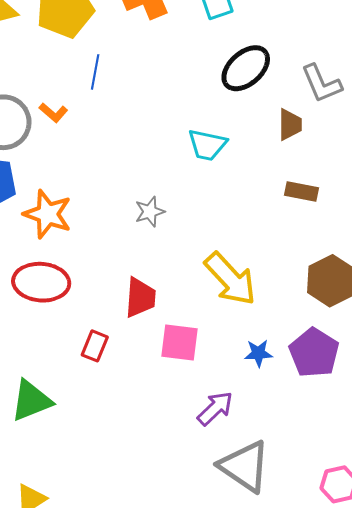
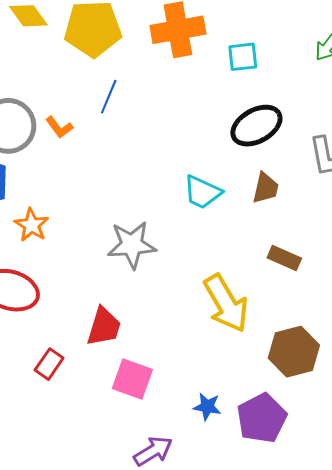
brown trapezoid: (290, 125) -> (266, 188), moved
gray star: (150, 212) -> (132, 245), size x1.6
orange star: (48, 214) -> (32, 225), size x0.7
yellow arrow: (230, 279) -> (226, 303), moved

